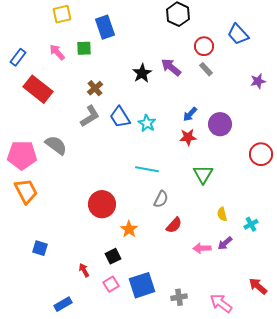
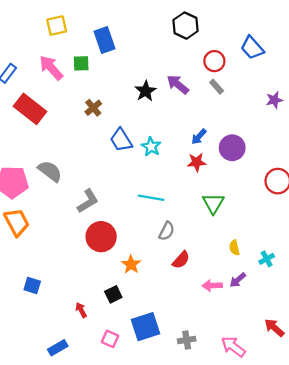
pink arrow: (57, 52) -> (51, 68), size x1.4
gray L-shape: (90, 116) -> (88, 201), moved
pink square: (111, 284) -> (110, 339), moved, turned -35

